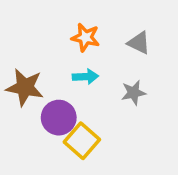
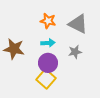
gray triangle: (139, 43) -> (78, 24), size x1.5
purple circle: (59, 118) -> (48, 63), moved

